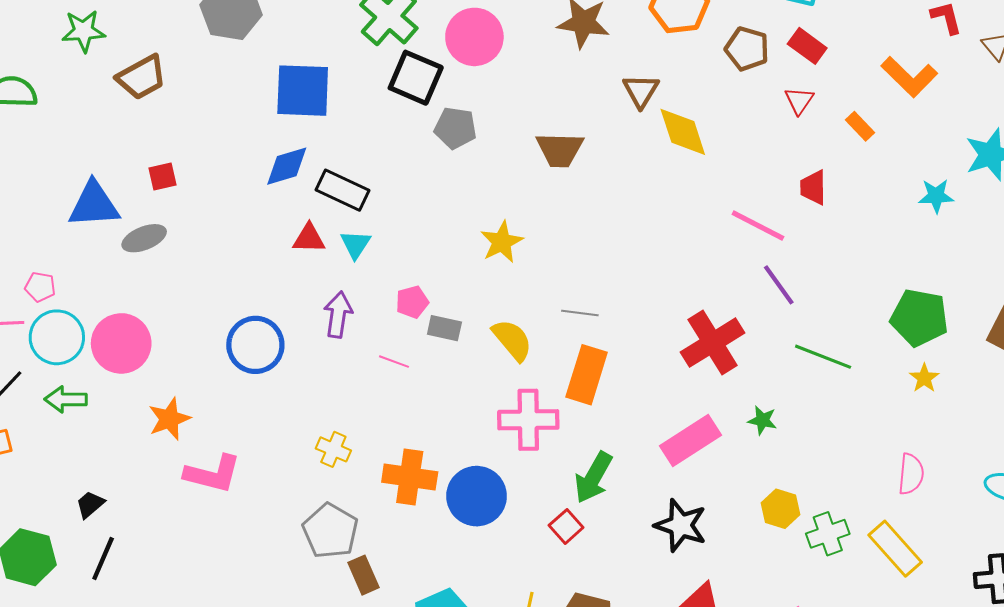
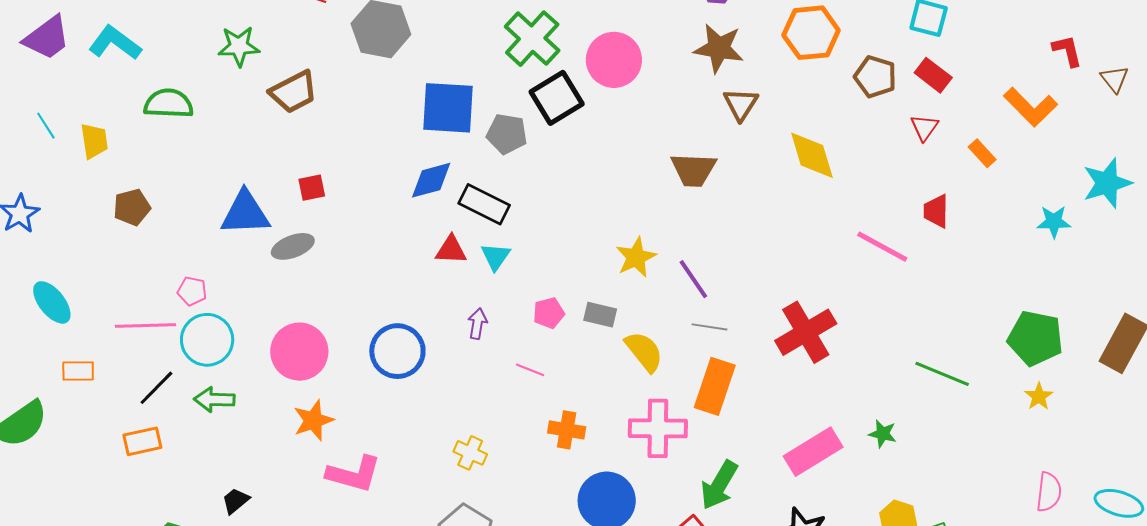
black square: (416, 78) -> (557, 98), turned 34
brown triangle: (641, 91) -> (741, 104), moved
gray pentagon: (455, 128) -> (507, 134), moved
purple line: (779, 285) -> (693, 279), moved
purple arrow: (338, 315) -> (477, 324), size x0.7
gray rectangle: (444, 328) -> (600, 315), moved
pink circle: (121, 343) -> (299, 352), moved
red cross: (713, 343) -> (806, 332), moved
pink semicircle: (911, 474) -> (1049, 492), moved
orange cross: (410, 477) -> (567, 430), moved, size x0.7

